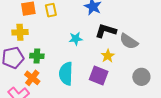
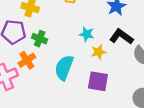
yellow star: (108, 56) -> (98, 52), moved
purple square: (99, 75) -> (98, 81), turned -30

